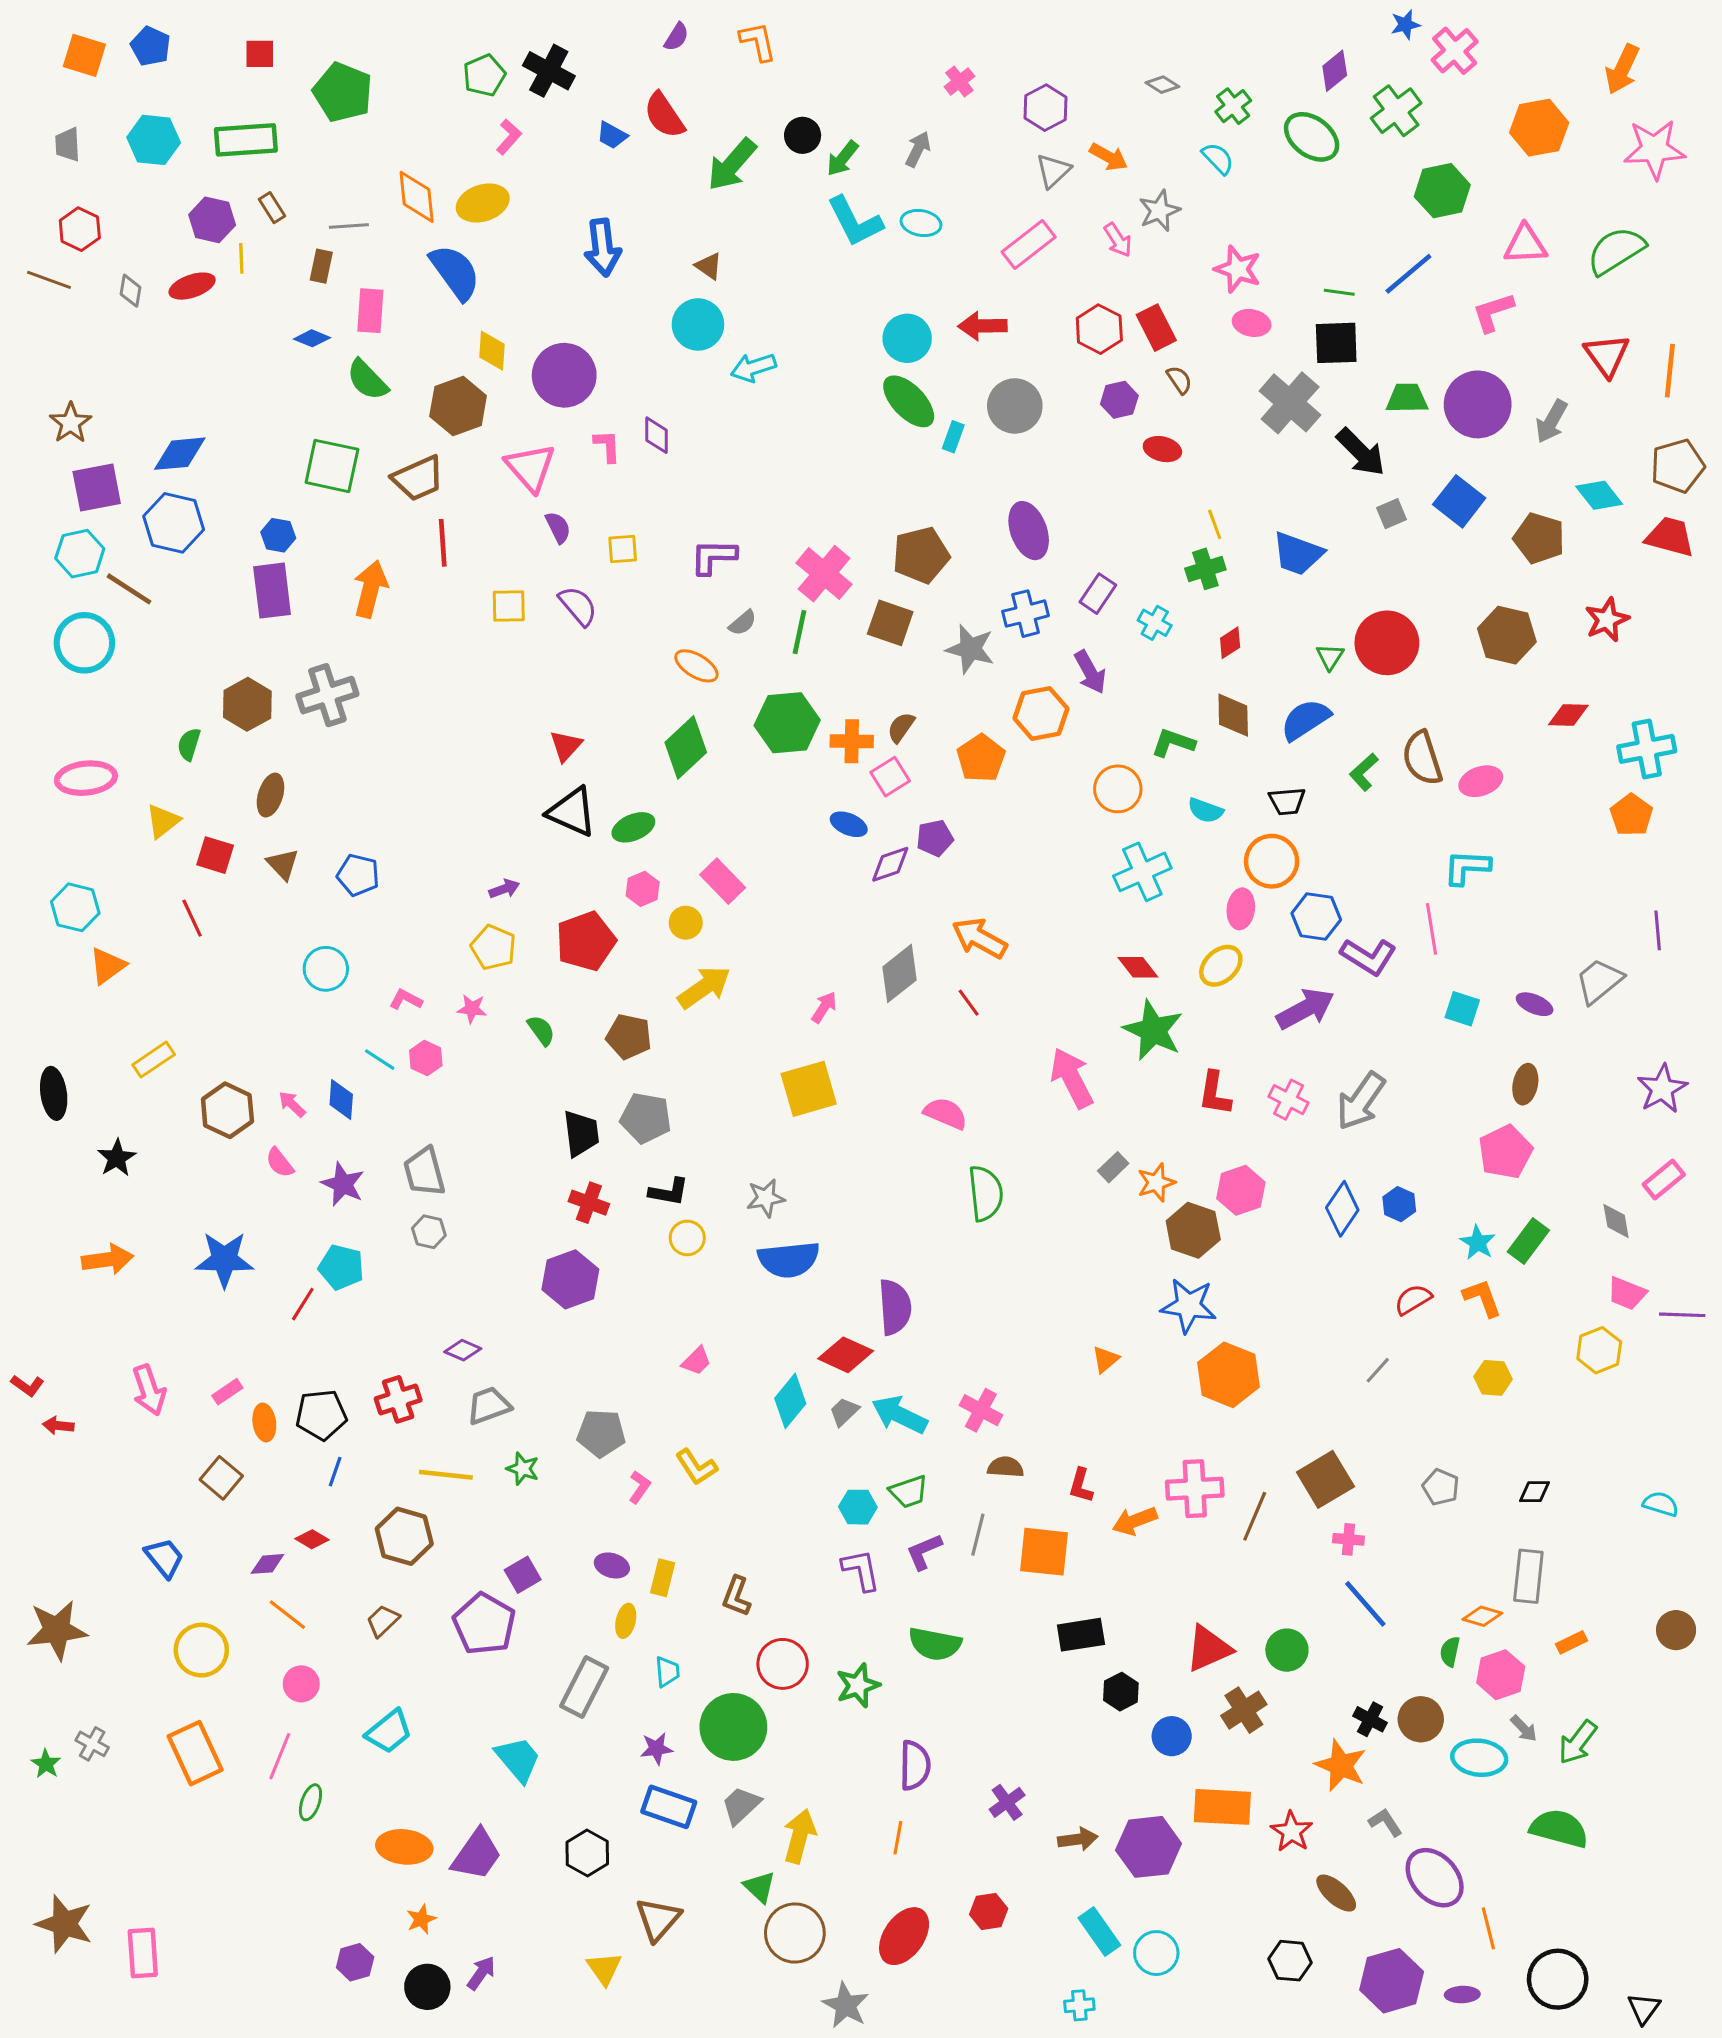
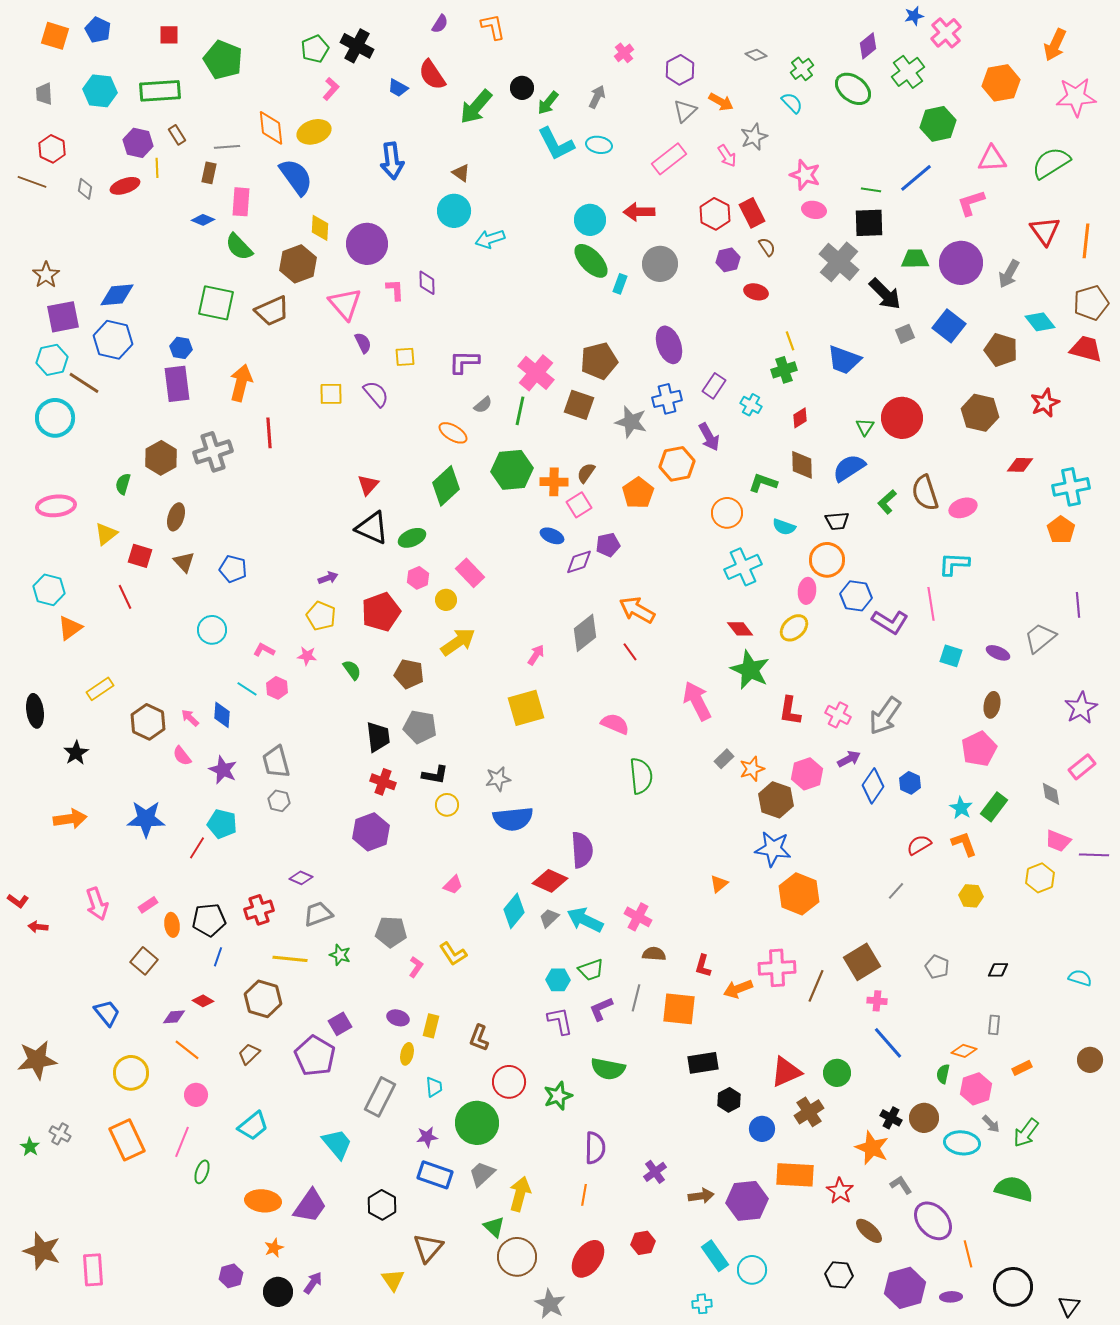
red line: (443, 543) -> (269, 433), moved
purple arrow: (1305, 1009) -> (849, 759), moved, size x0.6
gray rectangle: (1528, 1576) -> (994, 1025), size x0.6

